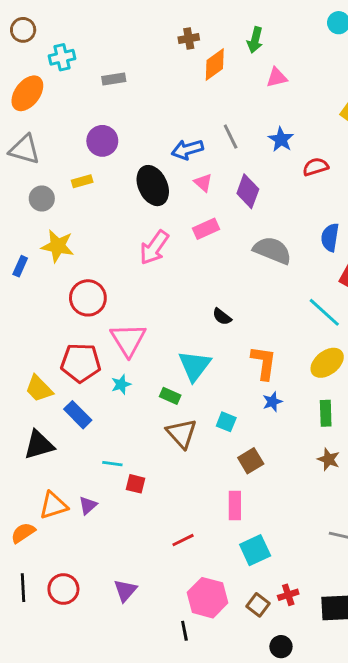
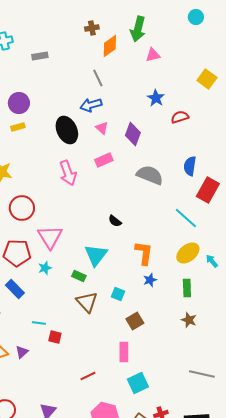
green arrow: (255, 40) -> (138, 29), size x1.4
gray line: (231, 137) -> (98, 78), moved
purple circle: (102, 141) -> (19, 103), moved
pink arrow: (154, 247) -> (68, 173), turned -55

